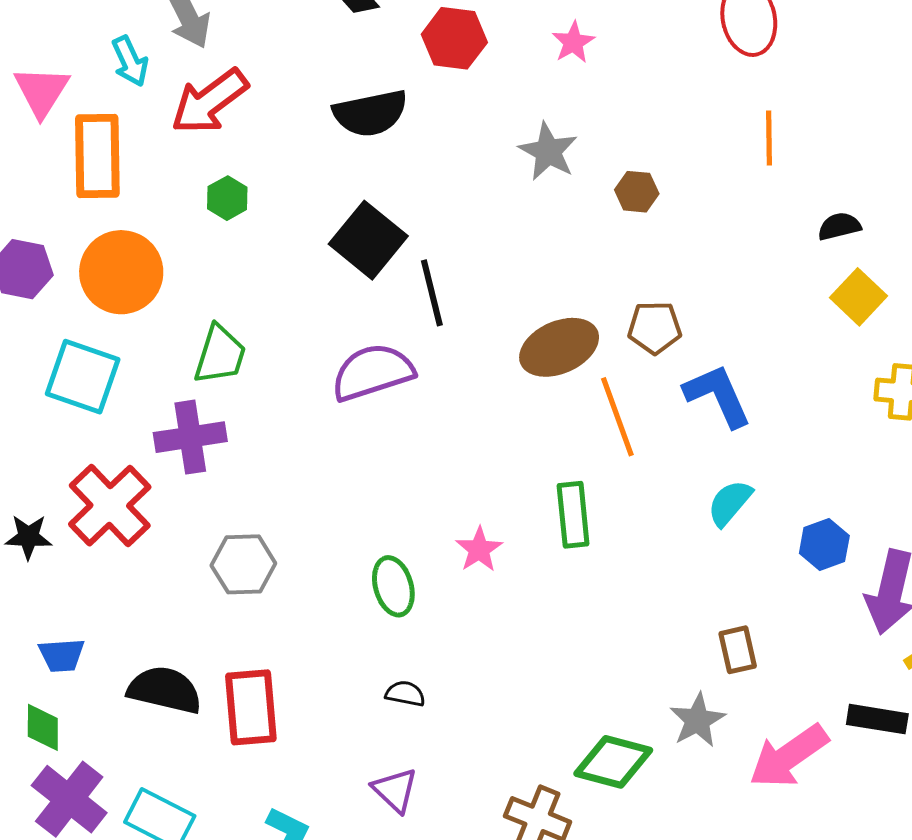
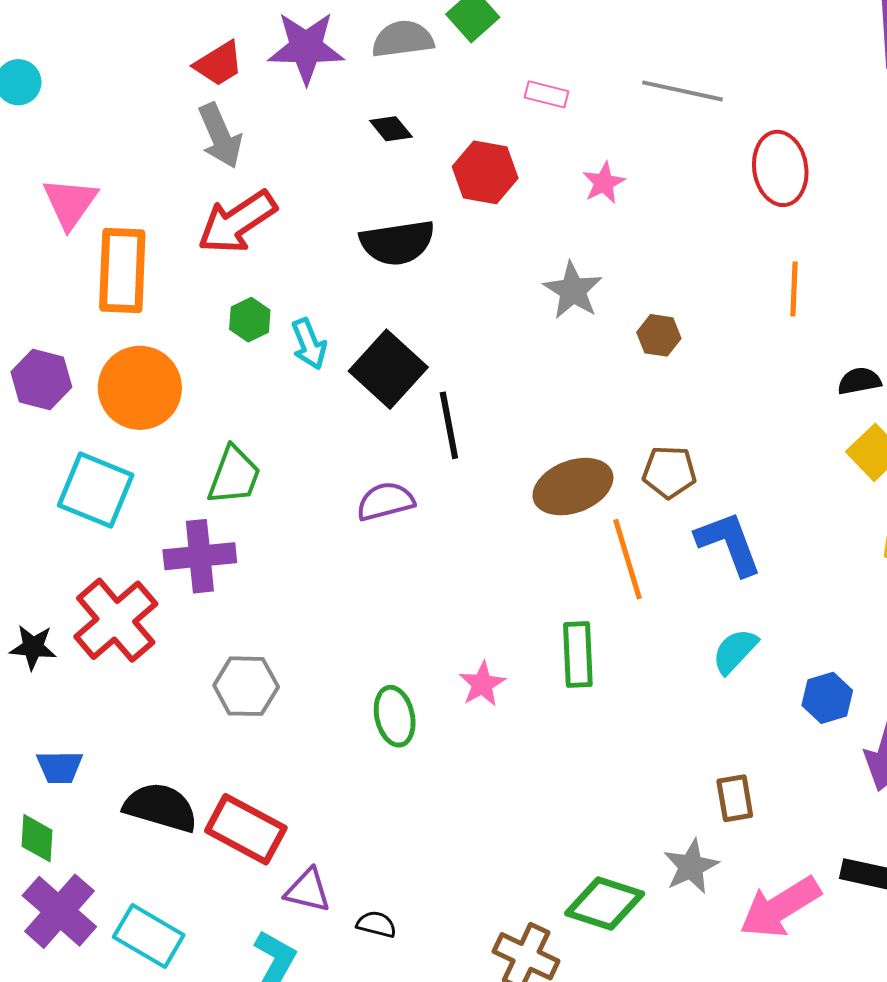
cyan arrow: (130, 61) -> (309, 344), moved
purple semicircle: (373, 372) -> (385, 501), size x0.7
black semicircle: (405, 694) -> (376, 924), moved
red rectangle: (251, 707) -> (246, 829), turned -60
purple triangle: (395, 790) -> (308, 890), moved, turned -33

